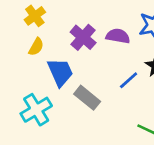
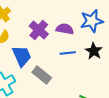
blue line: (129, 80) -> (68, 53), moved, turned 35

